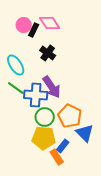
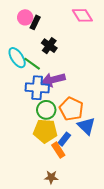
pink diamond: (50, 23) -> (82, 15), moved
purple arrow: (52, 87) -> (53, 80), turned 110
green line: (16, 88) -> (32, 64), moved

